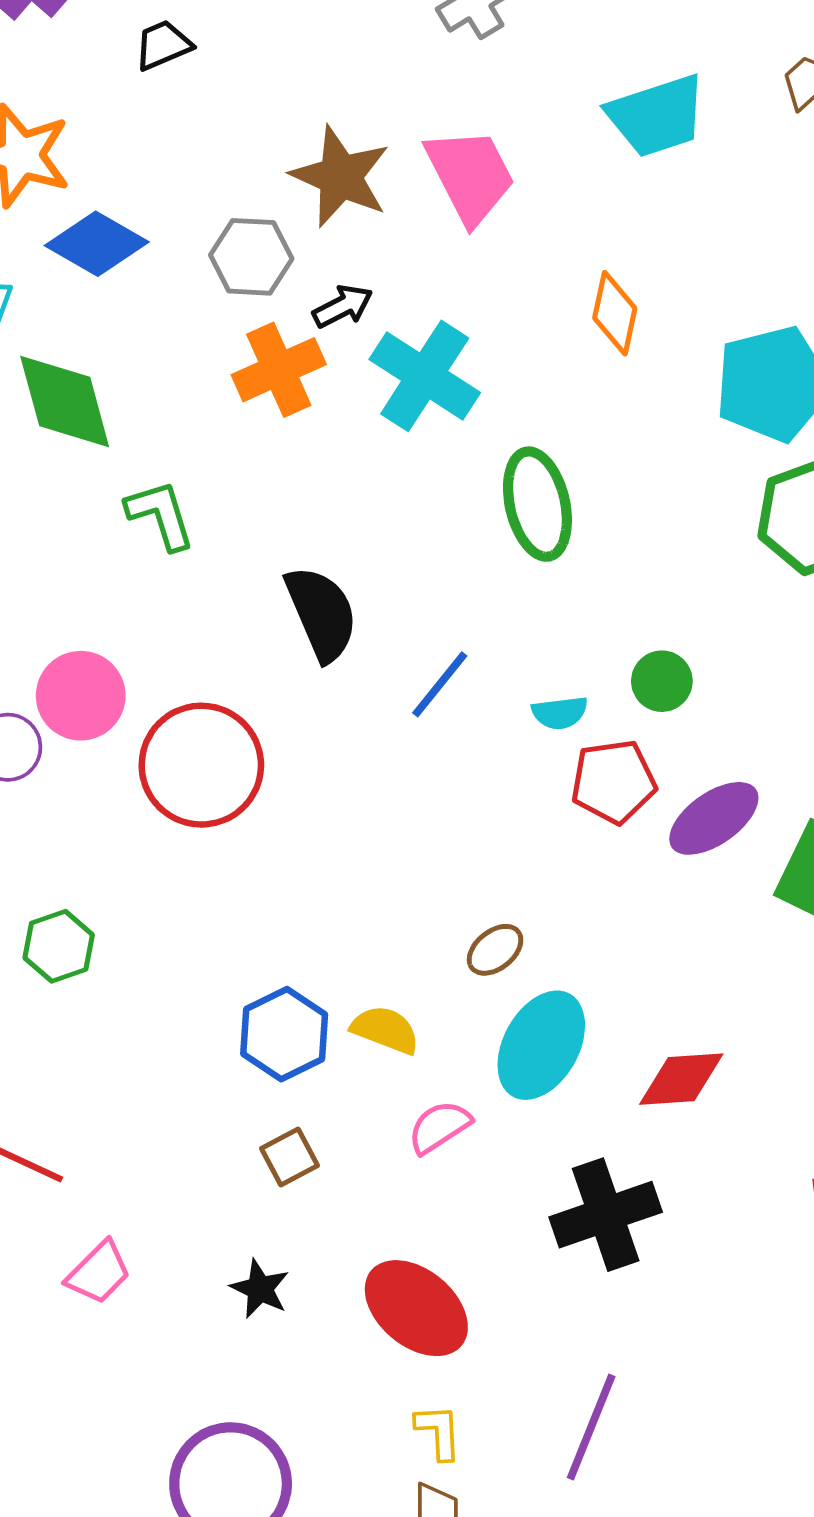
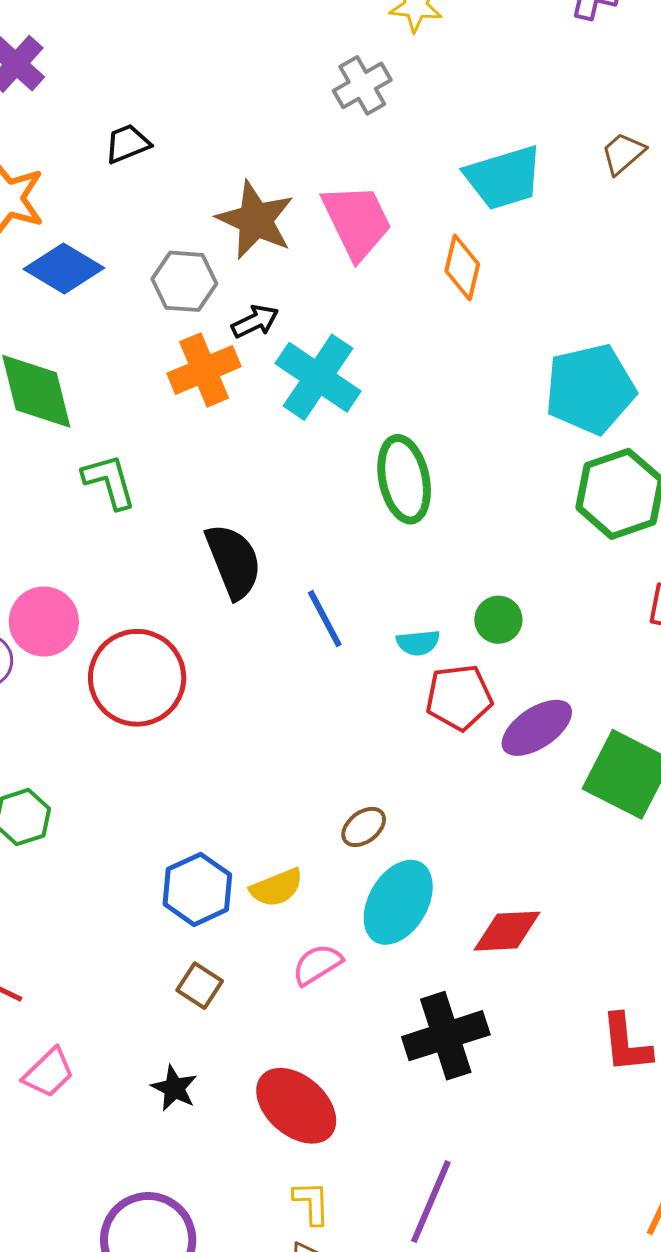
black trapezoid: (163, 45) -> (127, 144), moved
orange diamond: (615, 313) -> (462, 267), moved
blue line: (440, 684) -> (325, 619), turned -68
yellow semicircle: (385, 1030) -> (277, 888), turned 136
brown square: (290, 1157) -> (200, 986), turned -30

